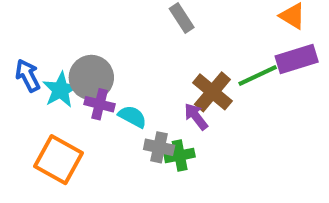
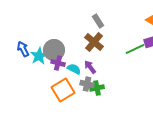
brown cross: (212, 92) -> (94, 42), moved
purple arrow: (196, 117) -> (90, 67), moved
orange square: (58, 160) -> (63, 90), moved, turned 30

